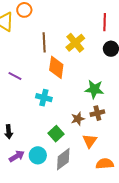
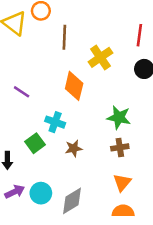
brown line: (44, 42) -> (64, 37), moved
brown star: (78, 119) -> (74, 148), moved
green square: (56, 134) -> (35, 143), moved
orange triangle: (90, 141) -> (122, 182), moved

